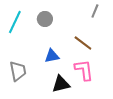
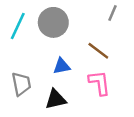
gray circle: (45, 19) -> (53, 22), size x1.6
black triangle: (61, 84) -> (56, 99), moved

